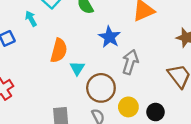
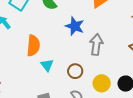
cyan triangle: (77, 68) -> (47, 65), moved
brown circle: (101, 88) -> (75, 71), size x0.6

